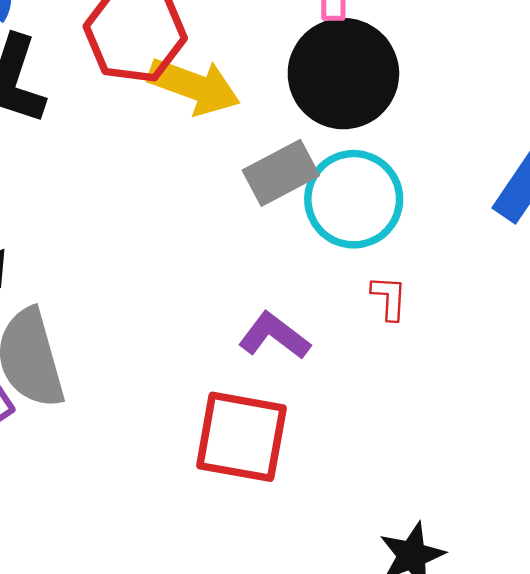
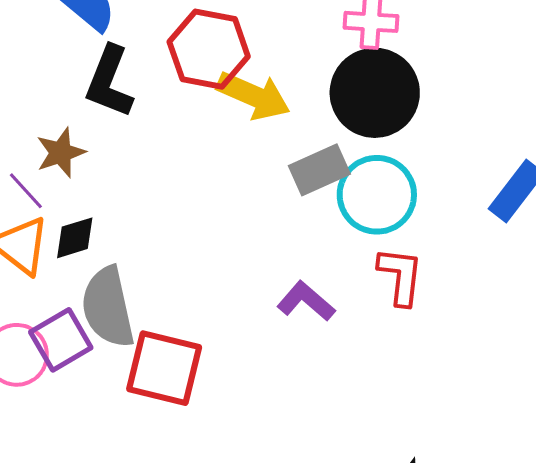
red L-shape: (389, 298) -> (401, 276), size x1.6
red square: (241, 437) -> (164, 368), moved

